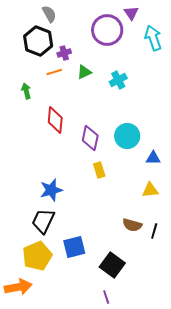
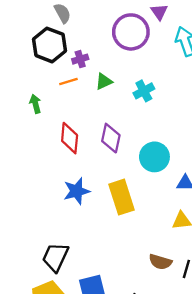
purple diamond: (90, 138) -> (111, 138), moved
yellow rectangle: (99, 170) -> (121, 197), size x1.8
blue star: (51, 190) -> (77, 191), moved

